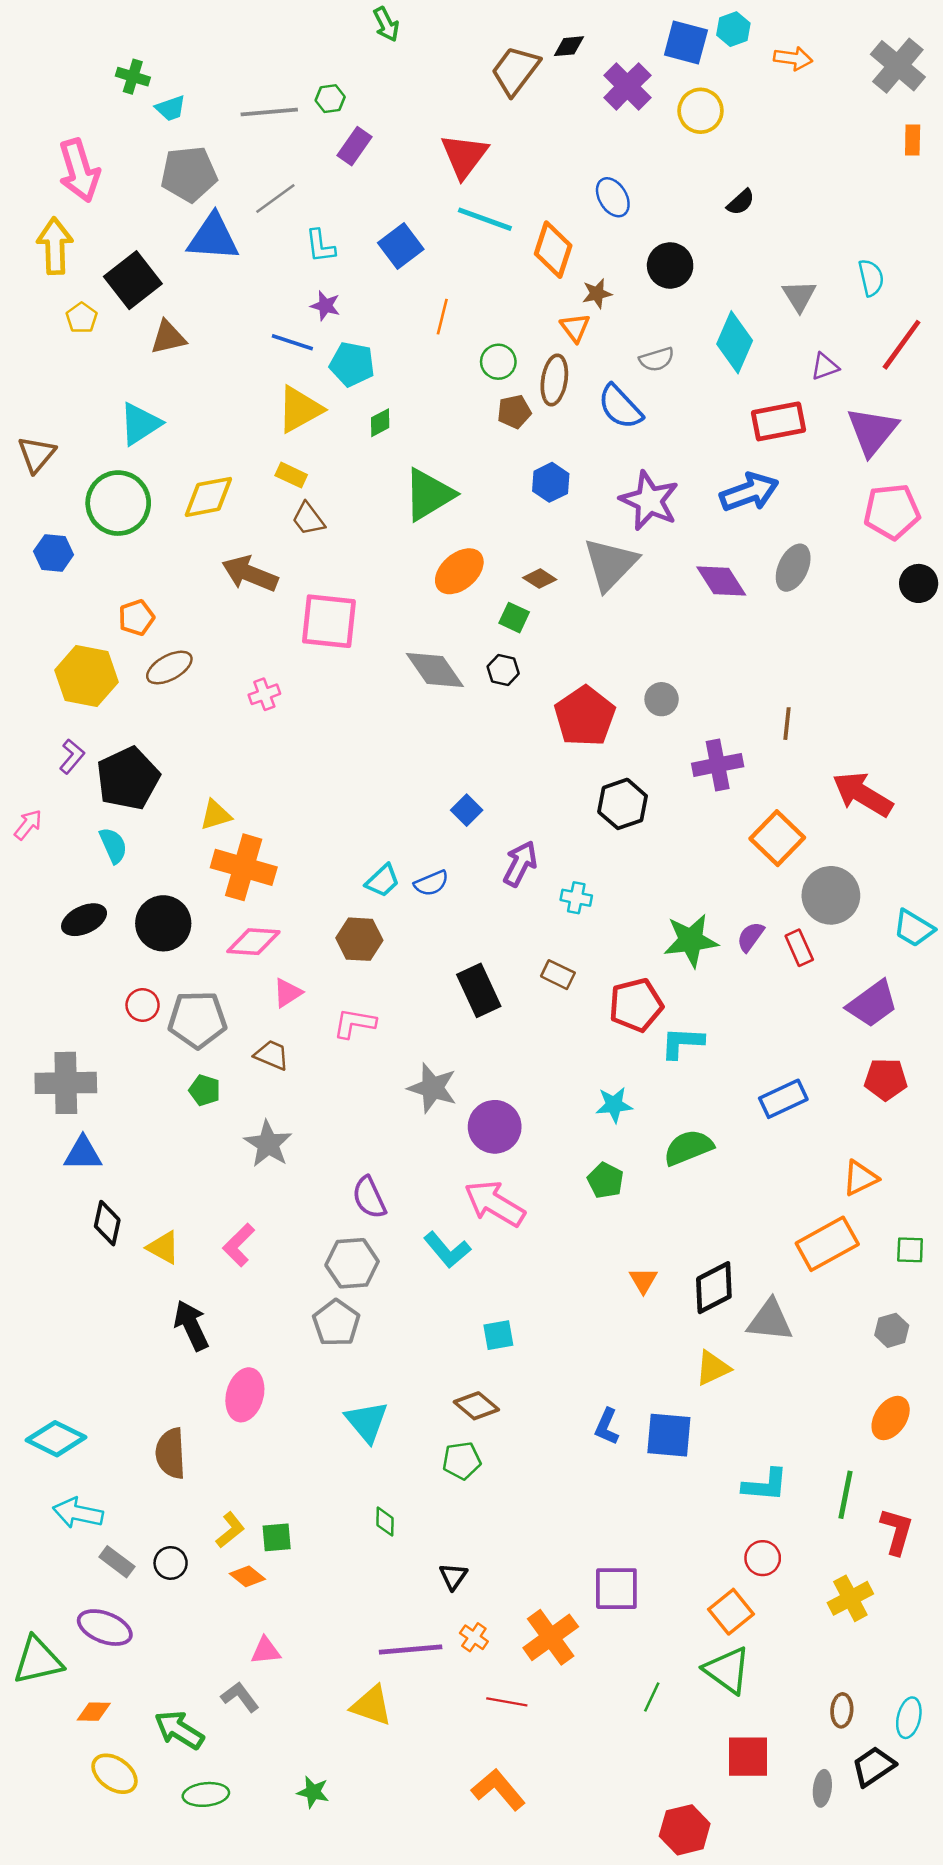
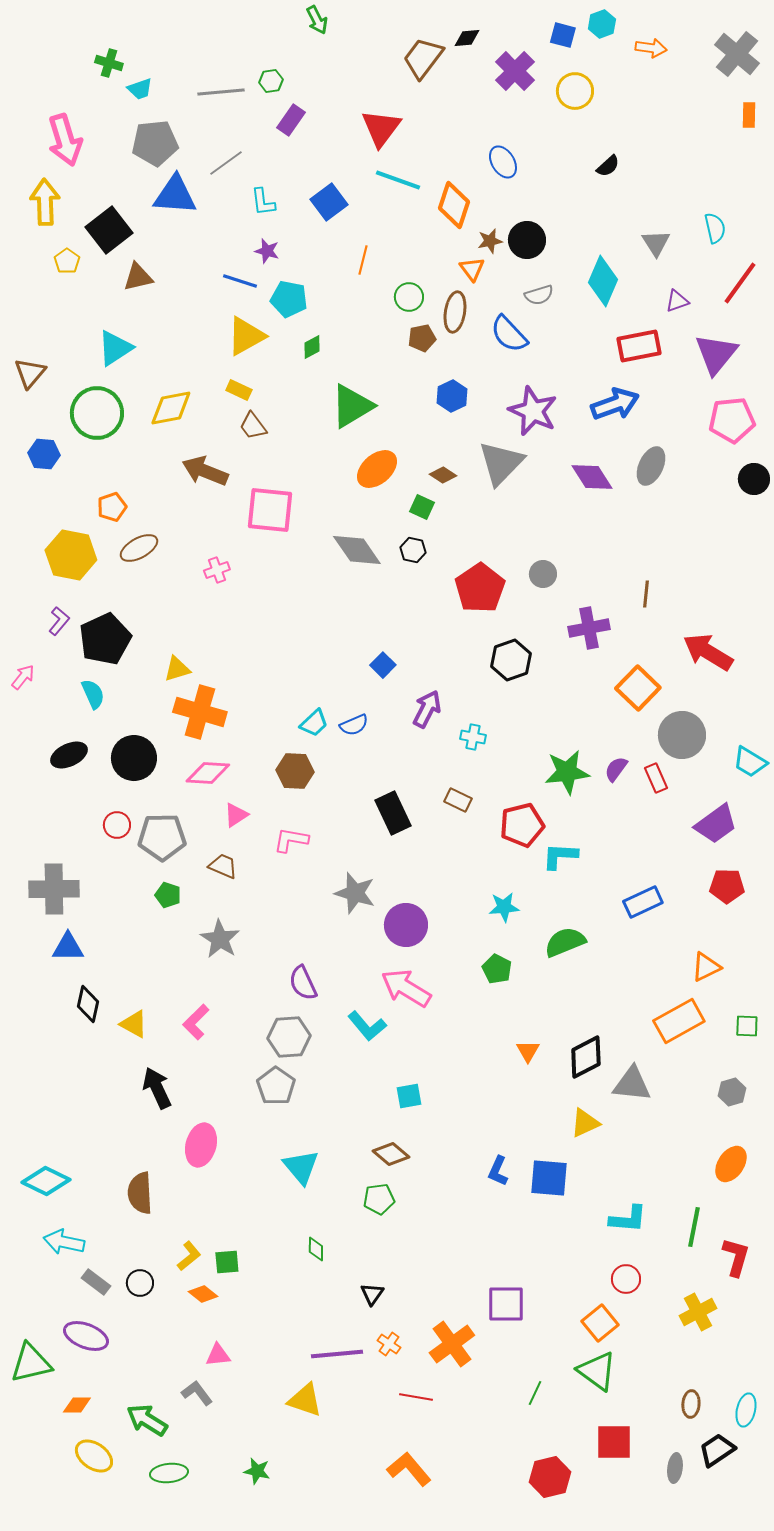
blue square: (686, 43) -> (563, 35), size x0.7
black circle: (670, 265) -> (527, 240), moved
red hexagon: (685, 1830) -> (550, 1477), moved

